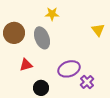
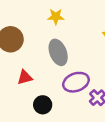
gray ellipse: (42, 38) -> (58, 52), moved

